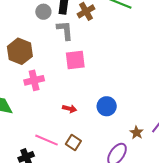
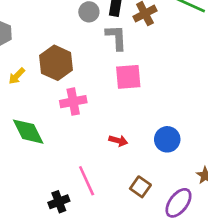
pink line: (47, 140) -> (87, 181), turned 40
brown square: (73, 143) -> (140, 187), moved

